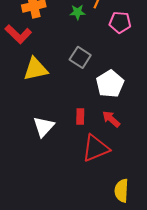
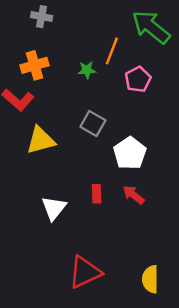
pink pentagon: (120, 22) -> (138, 79), turned -30
red triangle: (96, 148) -> (85, 272), moved

